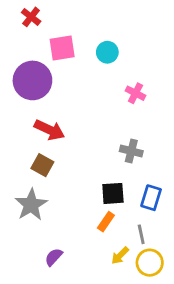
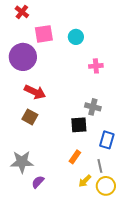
pink cross: (136, 93) -> (96, 66), turned -32
black square: (113, 193) -> (79, 125), moved
gray star: (31, 205) -> (22, 162), moved, turned 30

